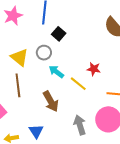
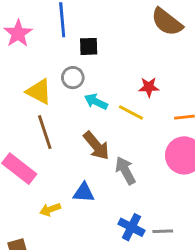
black square: (59, 34) -> (89, 46), turned -32
gray arrow: (80, 125) -> (125, 171), moved
blue triangle: (36, 131) -> (84, 193), turned -42

